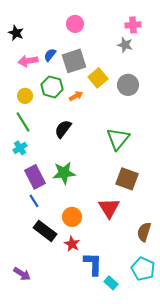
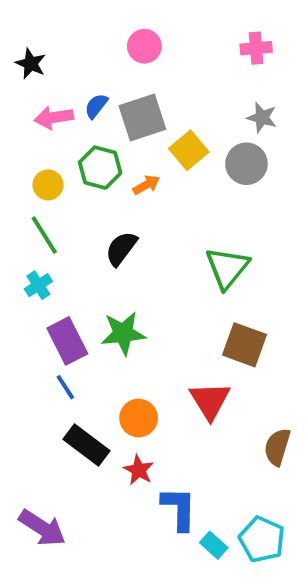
gray star: (125, 45) -> (262, 118), moved
cyan pentagon: (143, 269) -> (262, 539), moved
purple arrow: (22, 274) -> (42, 528), size x1.4

